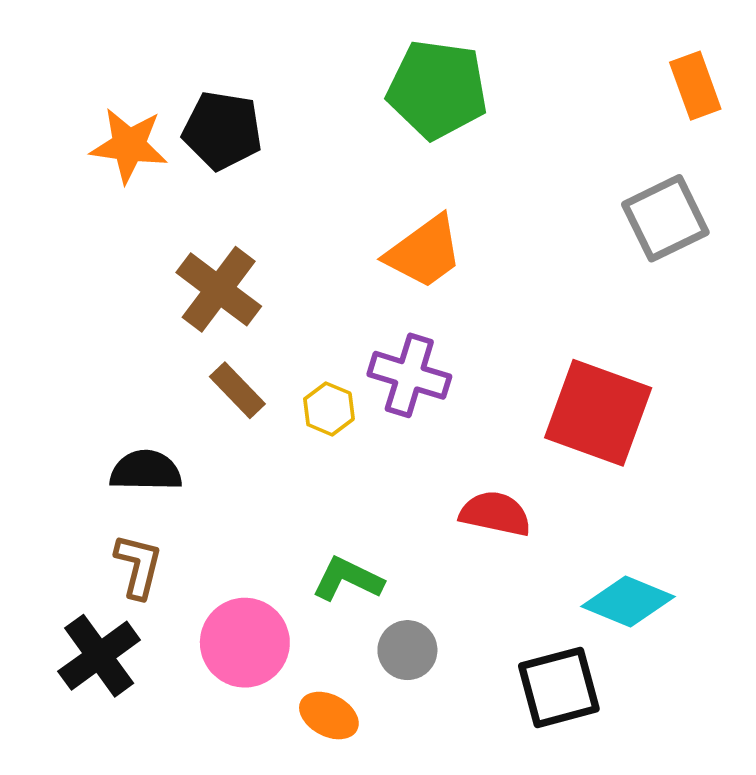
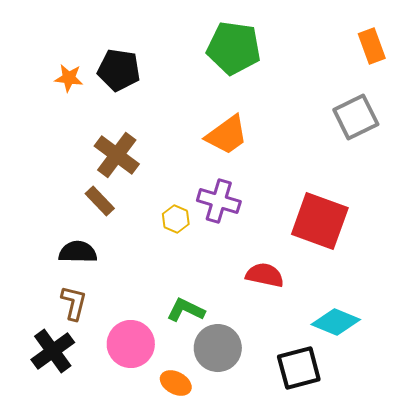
orange star: (129, 145) -> (69, 78), size x0.7
brown rectangle: (237, 390) -> (100, 201), moved
gray circle: (407, 650) -> (218, 348), size x1.5

